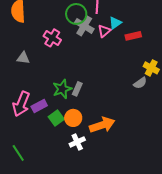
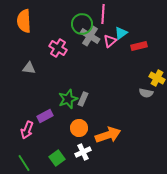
gray semicircle: (140, 83) -> (146, 93), turned 48
pink arrow: (21, 104) -> (27, 130), moved, size x0.7
green square: (56, 118) -> (57, 158), moved

